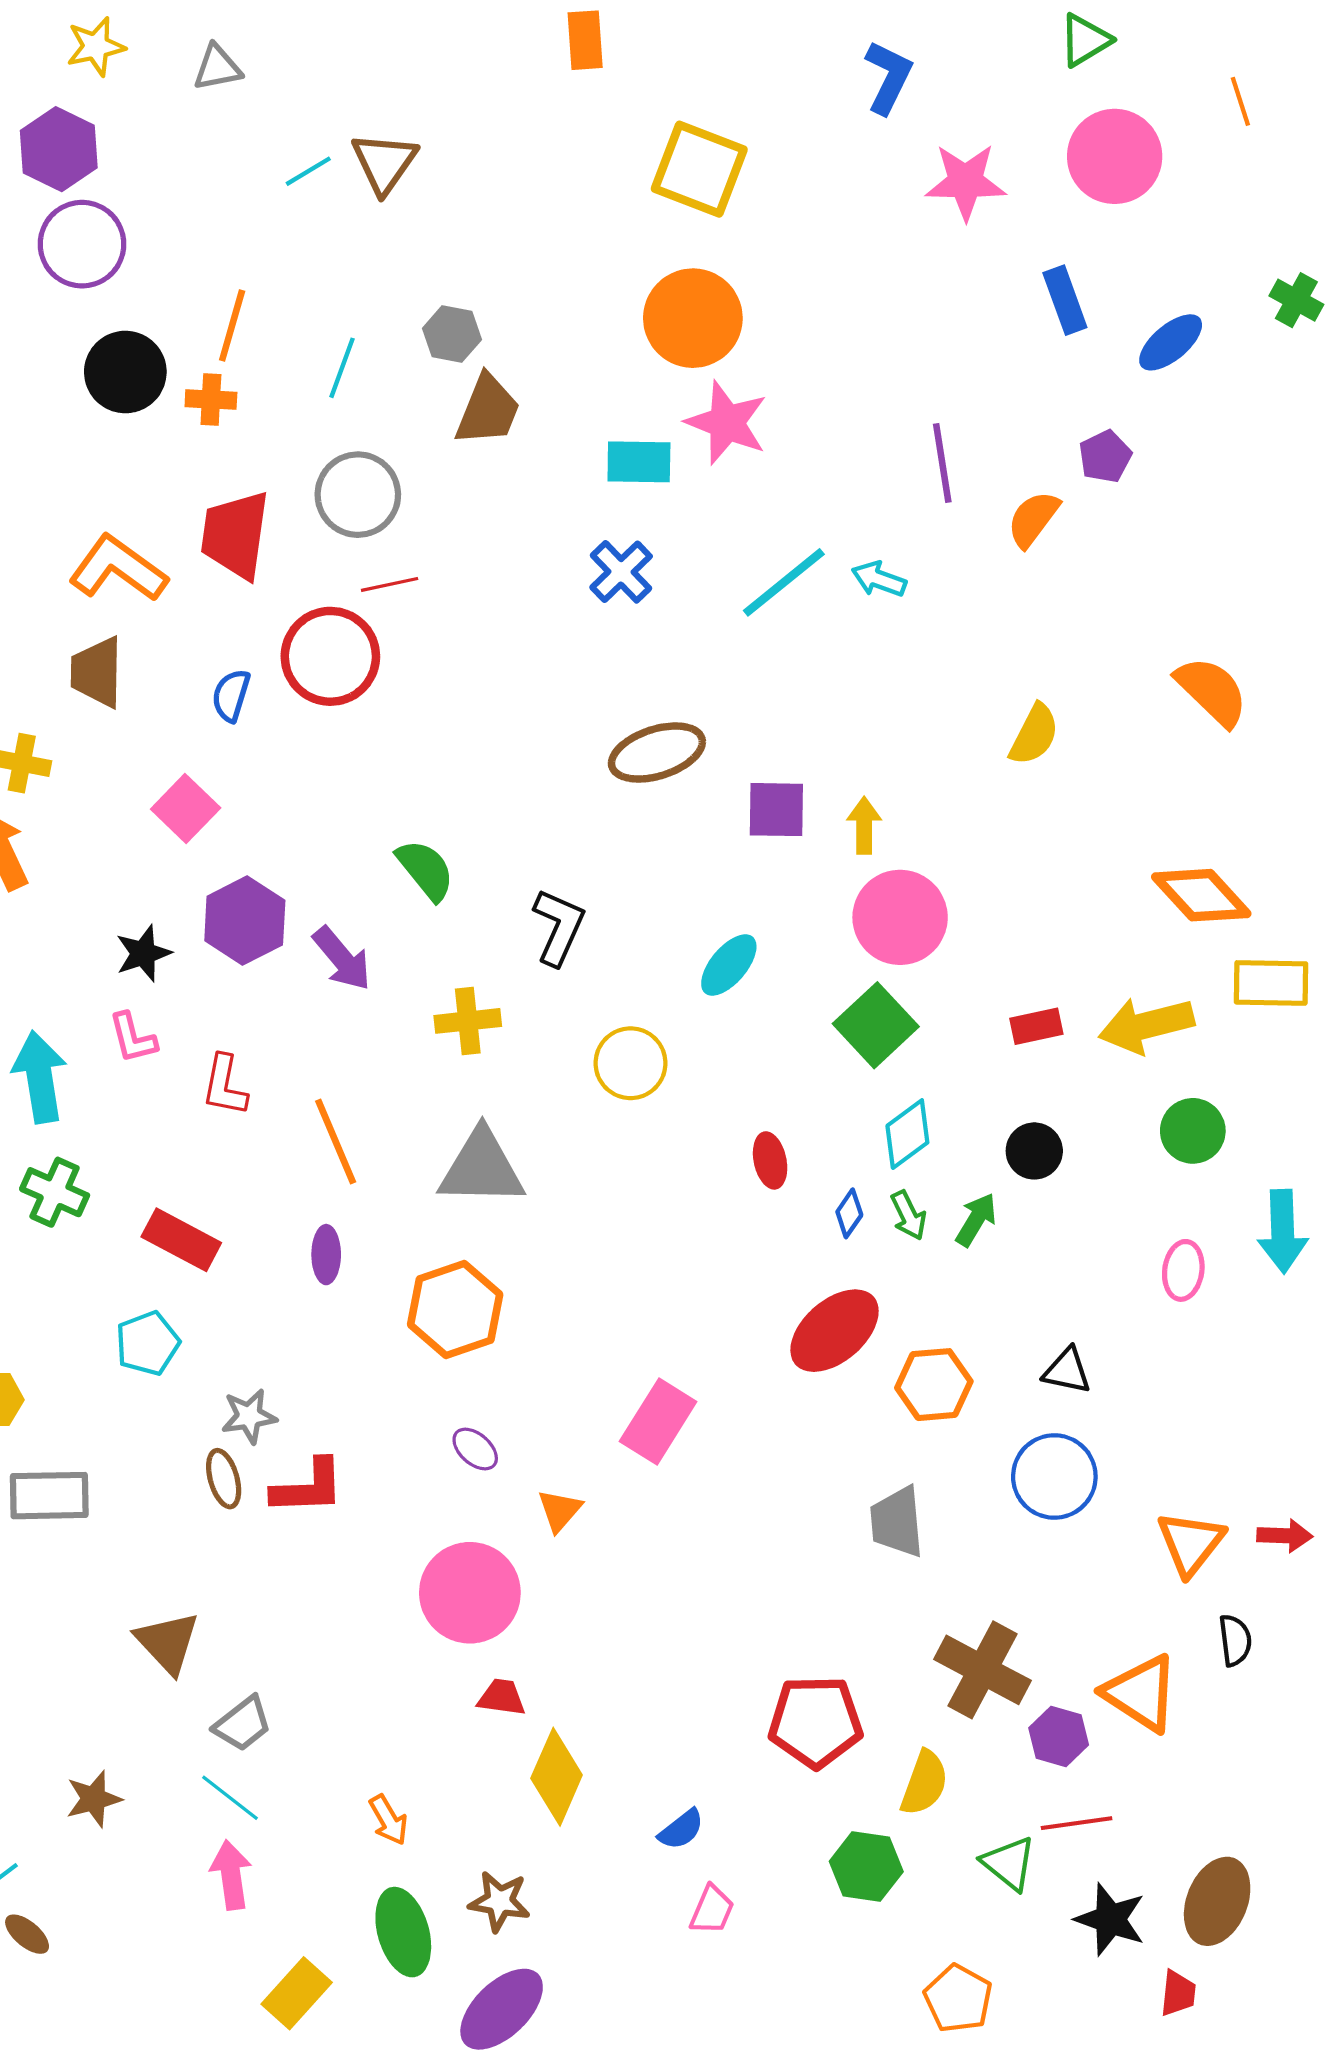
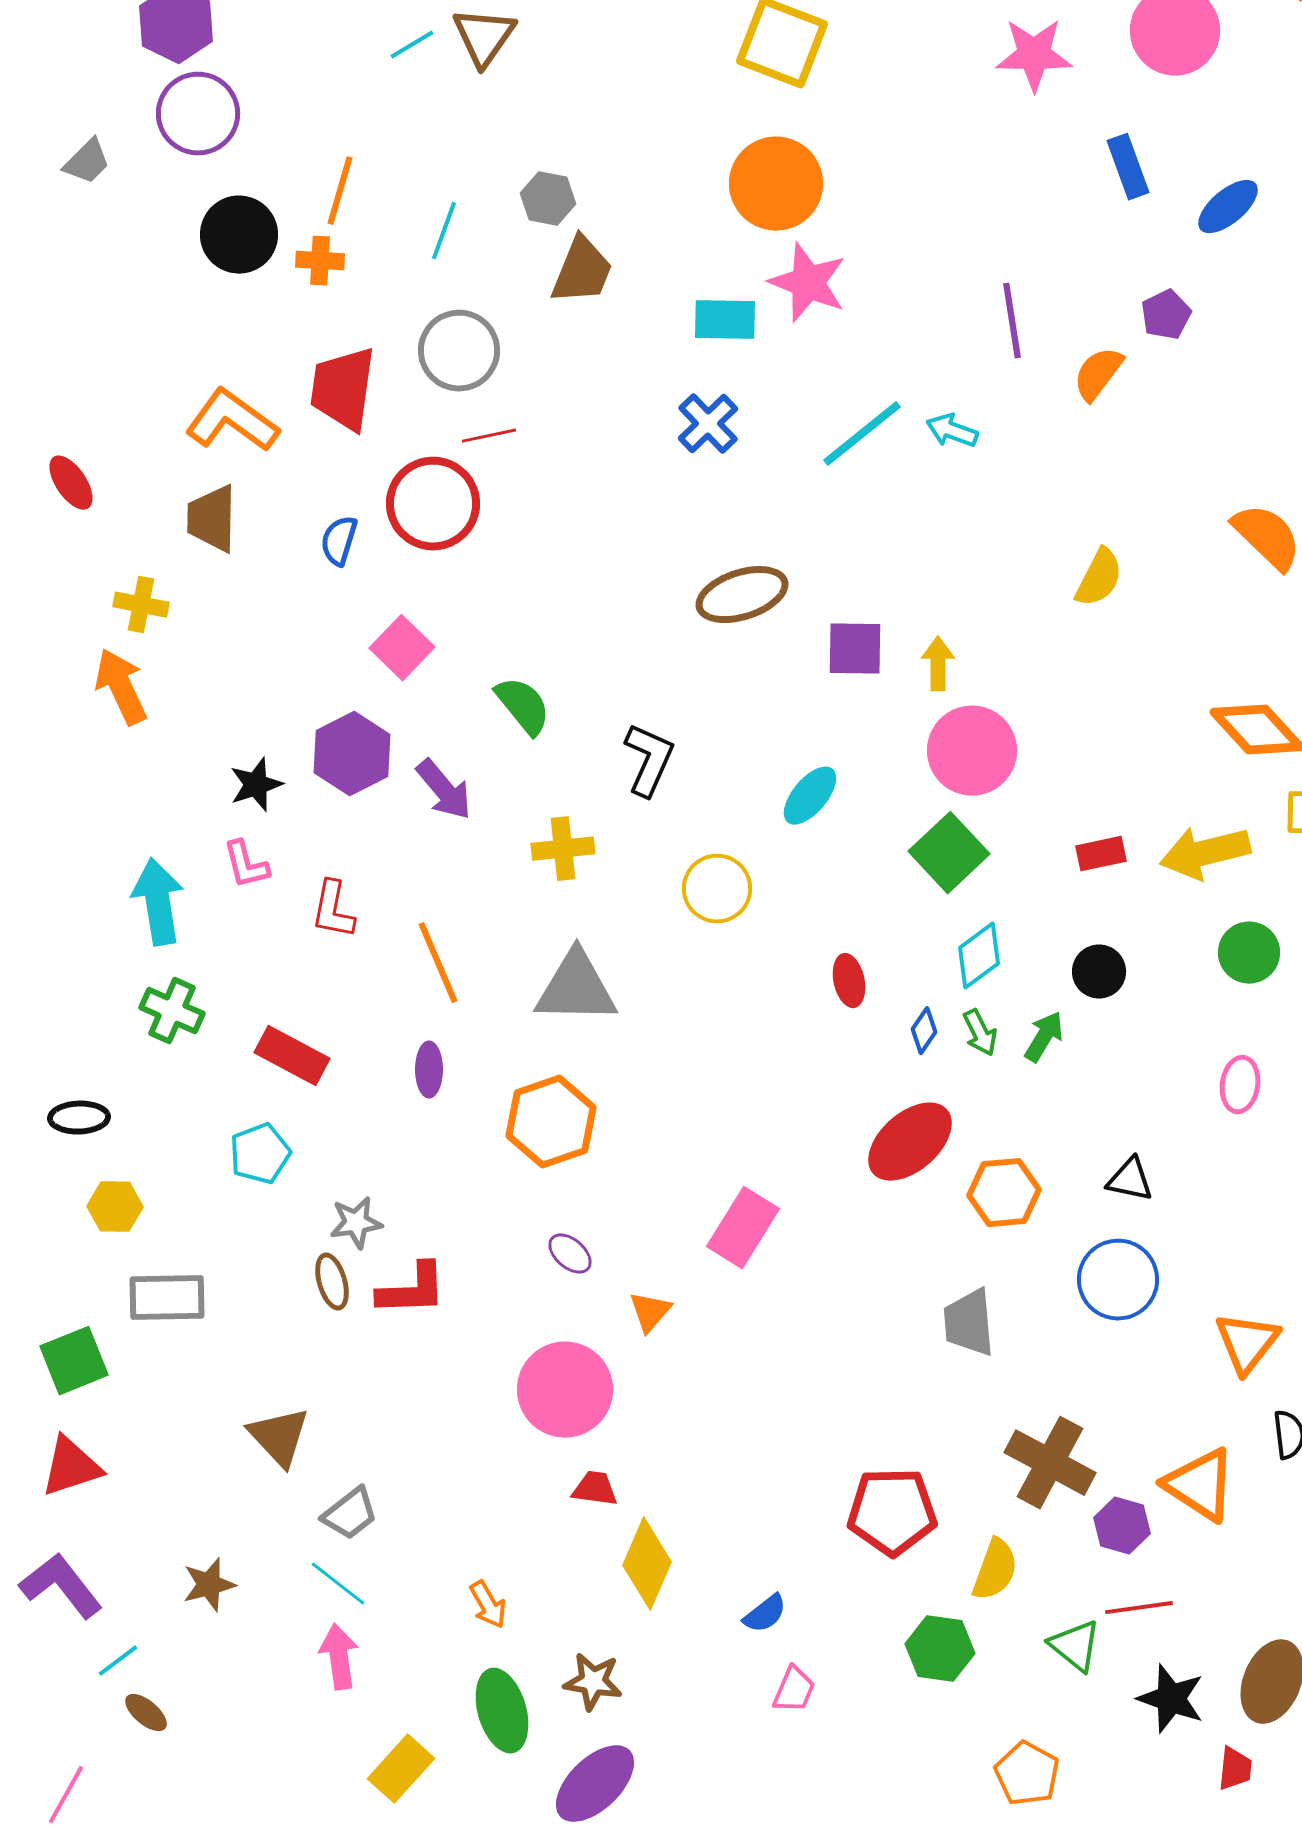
pink square: (186, 809) -> (402, 648), moved

